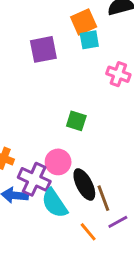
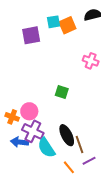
cyan square: (89, 40) -> (53, 22), moved
purple square: (43, 49) -> (31, 35), moved
pink circle: (58, 162) -> (29, 111), moved

